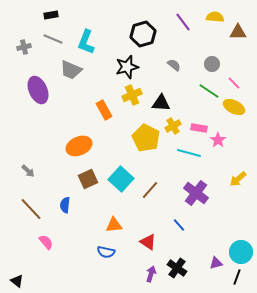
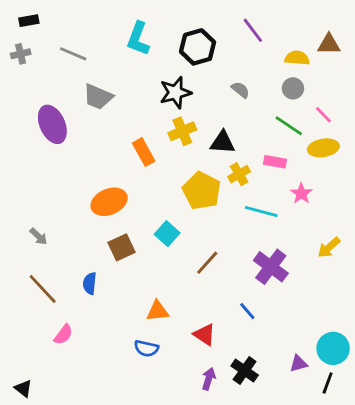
black rectangle: (51, 15) -> (29, 21), moved
yellow semicircle: (215, 17) -> (297, 58), moved
cyan L-shape: (86, 42) -> (138, 39), moved
gray cross: (24, 47) -> (21, 54), moved
yellow ellipse: (234, 107) -> (323, 148), turned -35
pink rectangle: (199, 128) -> (275, 162), moved
cyan square: (121, 179) -> (167, 234), moved, size x0.7
pink semicircle: (46, 242) -> (63, 335), turned 77

